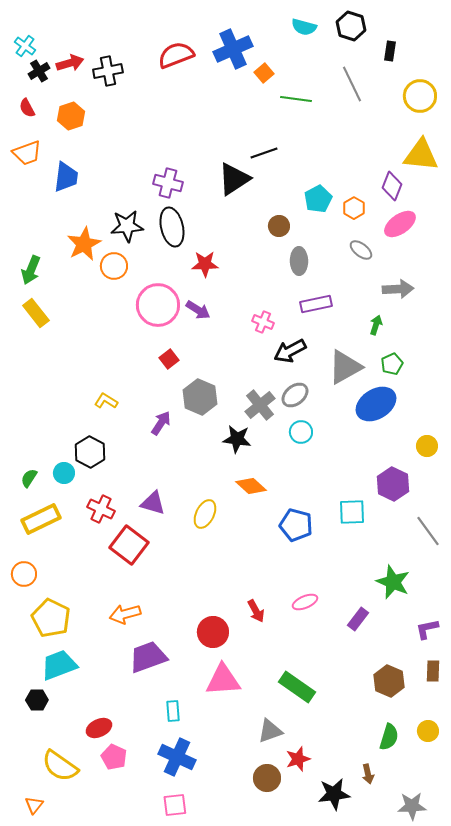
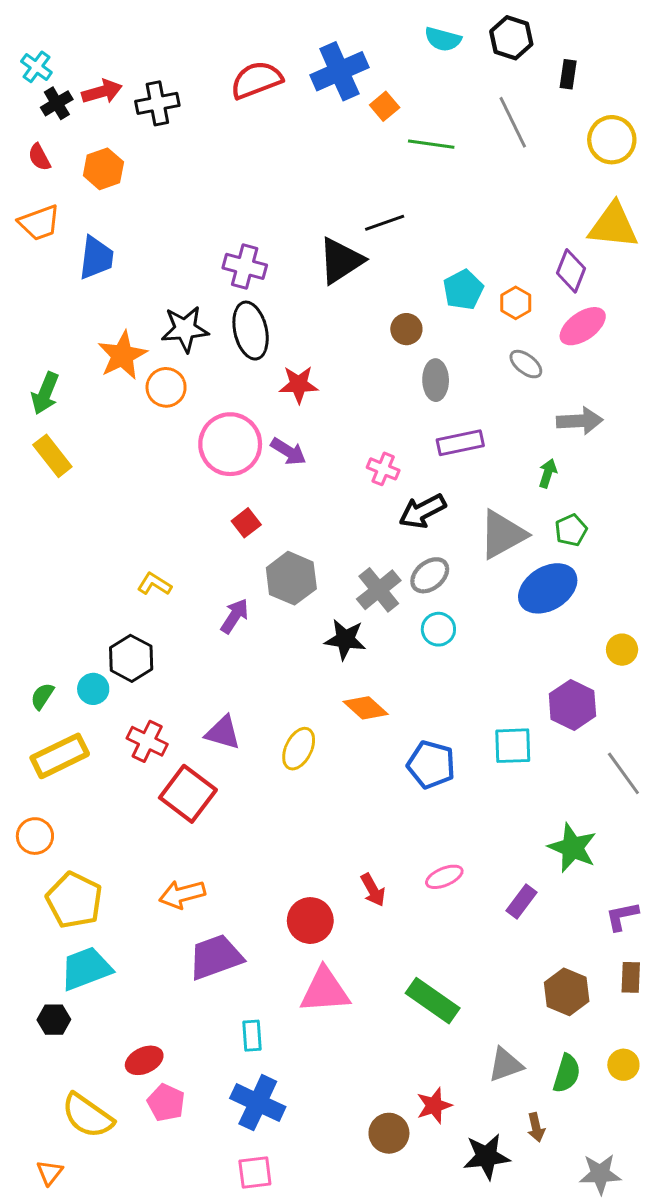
gray triangle: (270, 731) -> (505, 1065), moved

